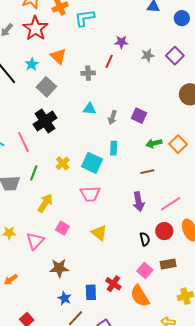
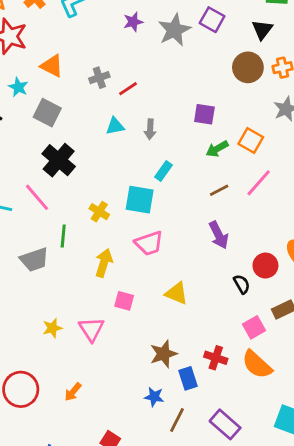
gray star: (148, 55) -> (174, 30), size x1.6
red line: (109, 61) -> (128, 89), moved, turned 48
purple square: (139, 116) -> (204, 114), moved
cyan rectangle: (114, 148) -> (164, 171), turned 48
yellow arrow: (45, 203) -> (104, 263), moved
pink line: (171, 204) -> (259, 183), moved
brown star: (59, 268) -> (163, 354), moved
pink square: (145, 270) -> (254, 327), turned 35

